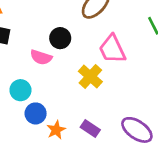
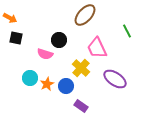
blue circle: (36, 113) -> (66, 86), moved
orange star: (56, 130) -> (47, 84), moved
purple ellipse: (137, 130) -> (115, 79), moved

